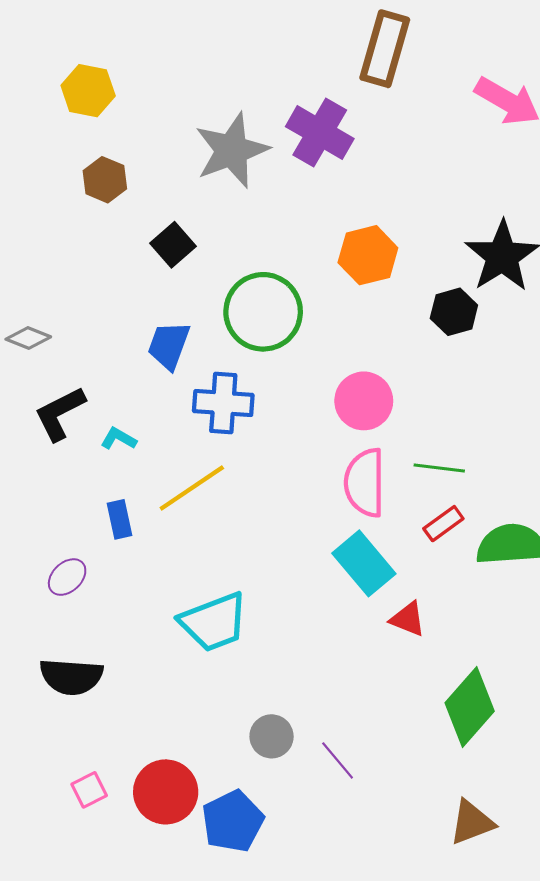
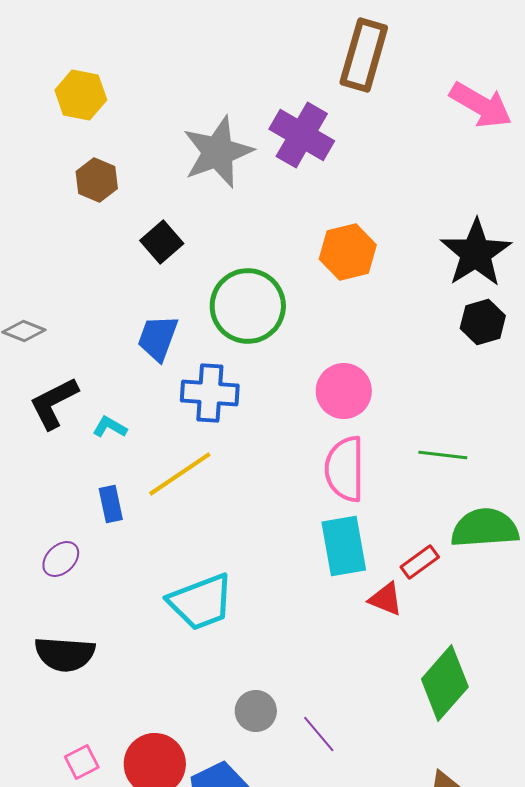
black hexagon: (454, 312) -> (483, 322), moved
green line: (439, 468) -> (443, 455), moved
red rectangle: (443, 524) -> (420, 562), moved
cyan rectangle: (364, 563) -> (344, 546), turned 30

